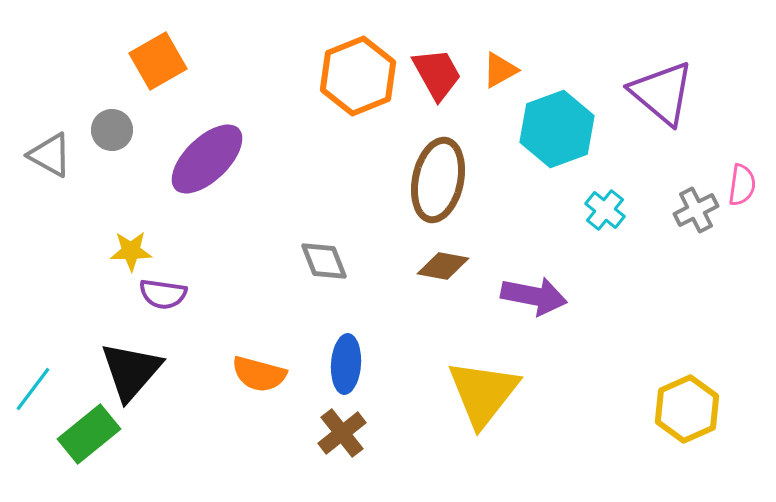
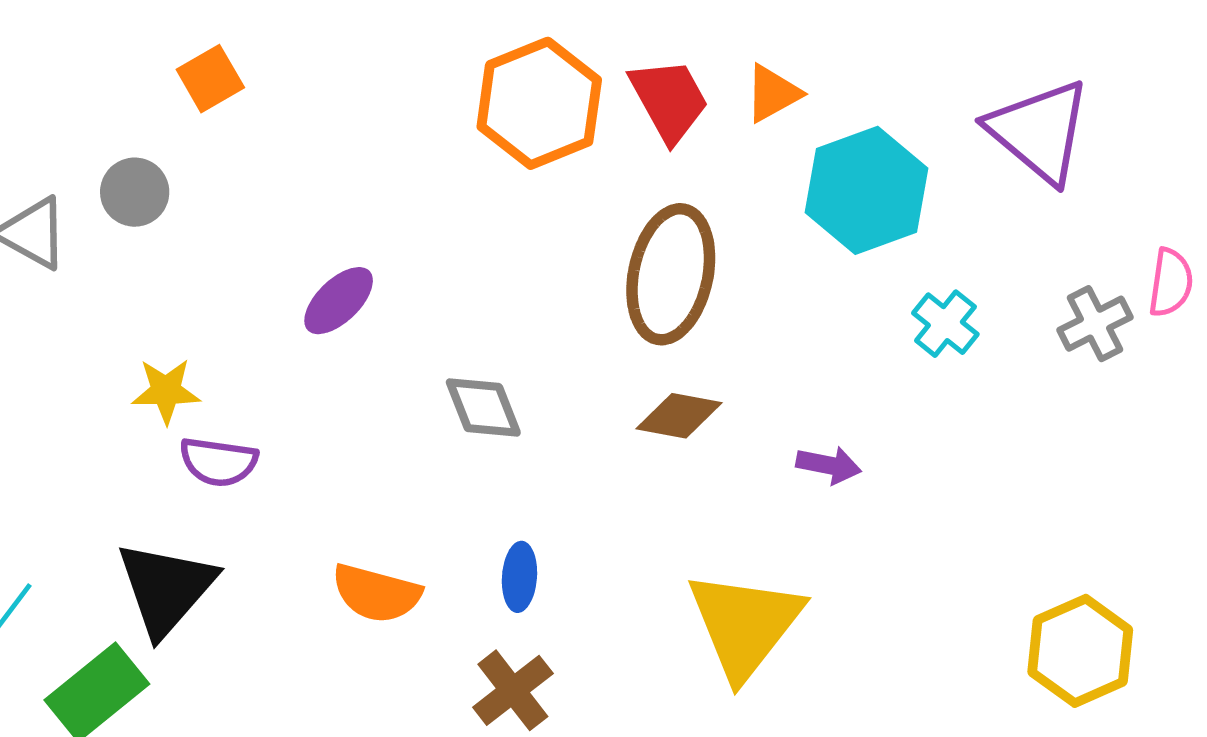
orange square: (158, 61) -> (210, 79), size x0.7
purple ellipse: (207, 159) -> (339, 301), moved, size x0.6
purple arrow: (534, 296) -> (829, 465), size x0.6
blue ellipse: (346, 364) -> (519, 577), size x0.7

